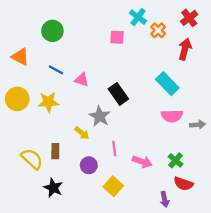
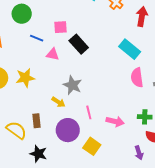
pink square: (117, 37) -> (61, 27), moved
blue line: (56, 70) -> (37, 38), moved
black rectangle: (118, 94) -> (79, 44), moved
pink semicircle: (172, 116) -> (137, 77), turned 90
green cross: (176, 160) -> (145, 117), turned -32
purple circle: (89, 165) -> (68, 130), size x1.5

